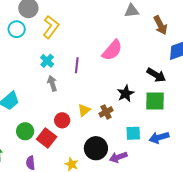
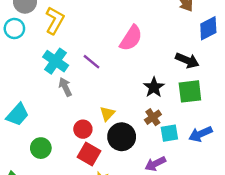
cyan cross: (47, 61) -> (56, 61), size x1.5
purple line: (77, 65) -> (91, 62), turned -49
brown cross: (106, 112) -> (153, 117), moved
red square: (47, 138) -> (89, 154), moved
black circle: (96, 148) -> (122, 137), moved

